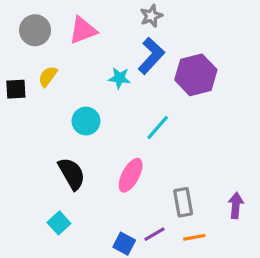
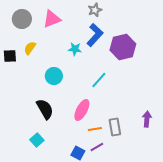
purple arrow: (236, 205) -> (147, 119), moved
orange line: (194, 237) -> (95, 129), moved

